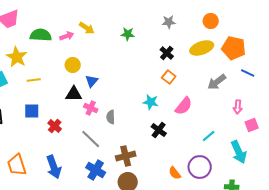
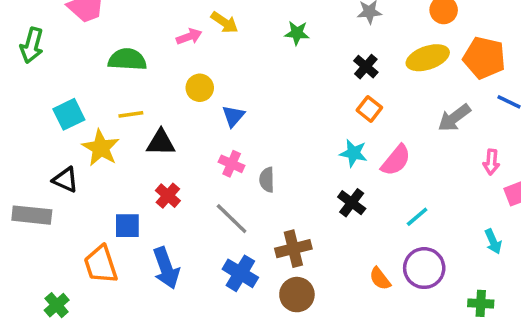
green semicircle: (41, 35) -> (127, 59), moved
yellow star: (17, 57) -> (101, 148), moved
black triangle: (74, 94) -> (161, 143), moved
cyan star: (151, 102) -> (353, 153), moved
blue square: (32, 111) -> (127, 226), moved
cyan line: (209, 136) -> (417, 217), moved
cyan arrow: (239, 152) -> (493, 242), size x0.6

